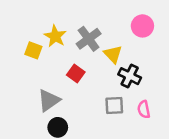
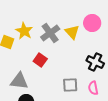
yellow triangle: (113, 54) -> (72, 32), moved
black cross: (130, 76) -> (95, 62), moved
gray triangle: (49, 100) -> (19, 81), turned 42

